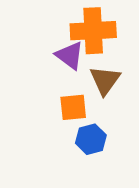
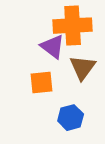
orange square: (73, 107) -> (42, 83), moved

